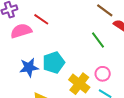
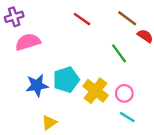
red line: (41, 19) -> (82, 19), moved
yellow cross: (79, 84) -> (96, 91), moved

